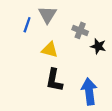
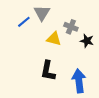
blue line: (27, 25) -> (24, 22), turned 32
yellow triangle: (50, 50) -> (54, 39), moved

